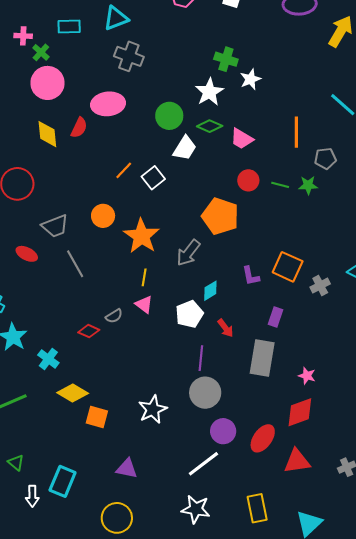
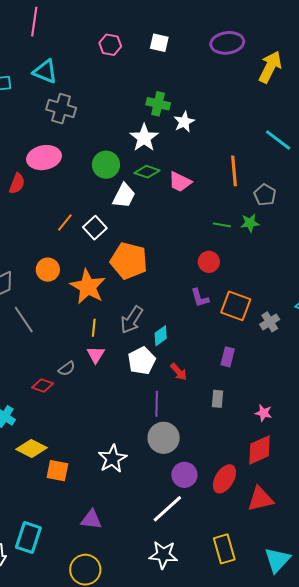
cyan triangle: (116, 18) -> (45, 72), turned 48
gray pentagon: (325, 158) -> (265, 195), turned -30
red circle: (248, 180) -> (209, 262), moved
orange pentagon: (220, 216) -> (129, 261), moved
gray arrow: (188, 253) -> (132, 320), moved
purple L-shape: (251, 276) -> (200, 298), moved
pink triangle: (144, 304) -> (96, 355), turned 30
gray rectangle: (262, 358) -> (218, 399), size x0.5

